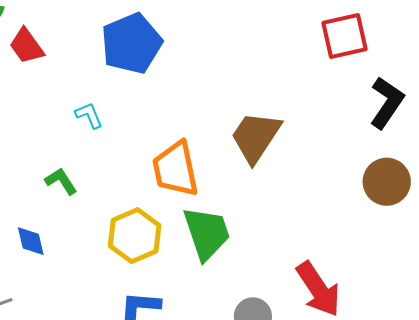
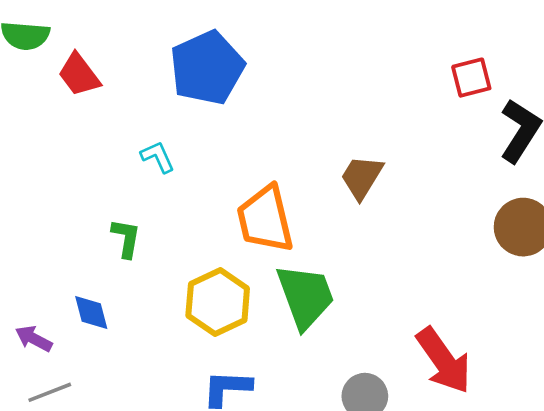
red square: (344, 36) -> (471, 78), moved, size x0.7
brown trapezoid: (256, 137) -> (362, 177), size x0.7
green L-shape: (61, 181) -> (126, 238), turned 44

